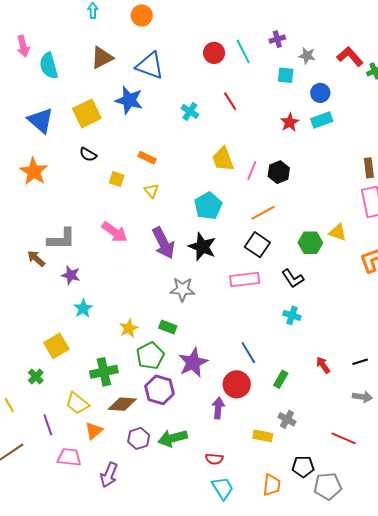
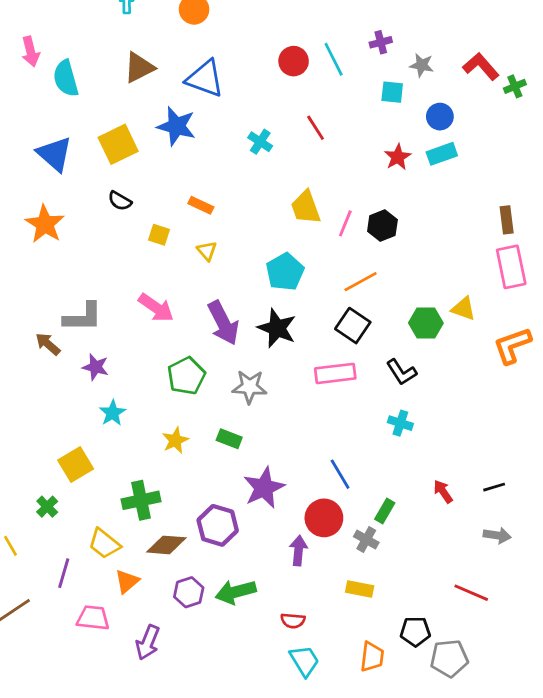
green pentagon: (150, 356) -> (186, 376), moved
gray cross: (287, 419) -> (366, 539), moved
purple line: (48, 425) -> (64, 573), turned 35

